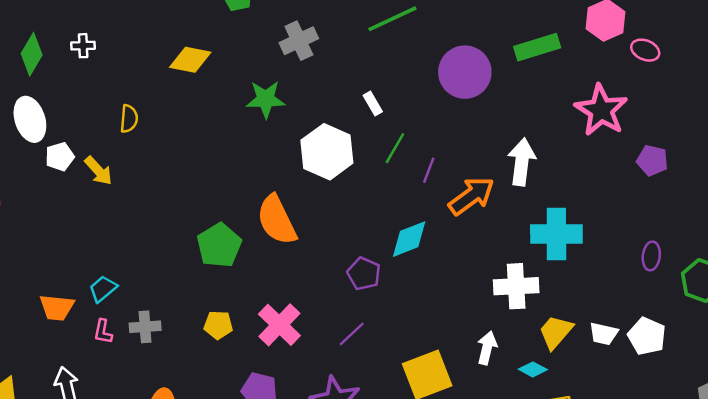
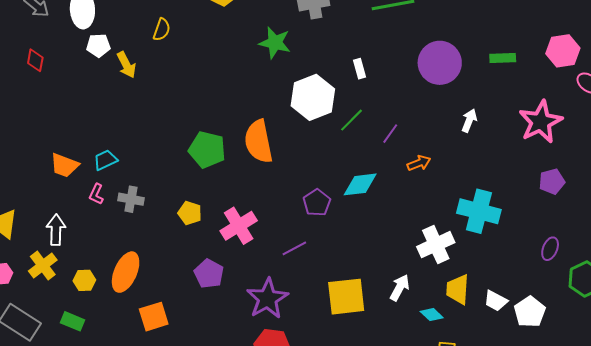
green rectangle: (537, 47) -> (503, 58), size x0.7
green line: (395, 148) -> (352, 120), moved
purple pentagon: (652, 160) -> (552, 181), moved, turned 30
white arrow: (522, 162) -> (469, 121), moved, size x0.6
orange arrow: (471, 196) -> (419, 163), size x0.6
green pentagon: (219, 245) -> (207, 150), turned 30
white cross: (516, 286) -> (436, 245), turned -36
yellow trapezoid: (556, 332) -> (458, 289), turned -52

